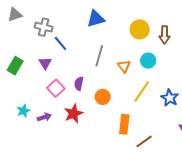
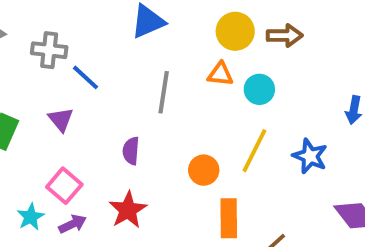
brown arrow: (165, 35) -> (285, 36), turned -84
orange triangle: (124, 66) -> (220, 74), moved, turned -40
pink square: (56, 88) -> (64, 186), moved
orange circle: (103, 97) -> (204, 170), moved

